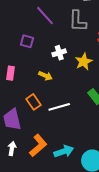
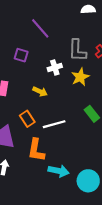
gray L-shape: (78, 21) -> (77, 50), moved
orange L-shape: (38, 145) -> (36, 150), moved, turned 140
cyan arrow: (64, 151) -> (59, 171), turned 30

